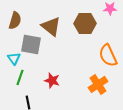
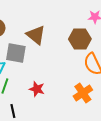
brown hexagon: (85, 23) -> (80, 39), moved

